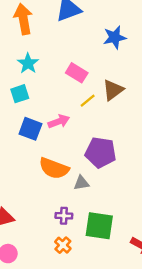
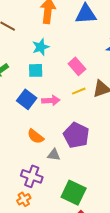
cyan square: (20, 94) -> (36, 70), moved
orange semicircle: (54, 168) -> (36, 136), size x0.7
purple cross: (64, 216) -> (32, 176), size x1.5
green square: (99, 226) -> (74, 193), moved

